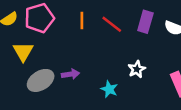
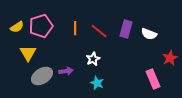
white star: (137, 69) -> (93, 59), moved

